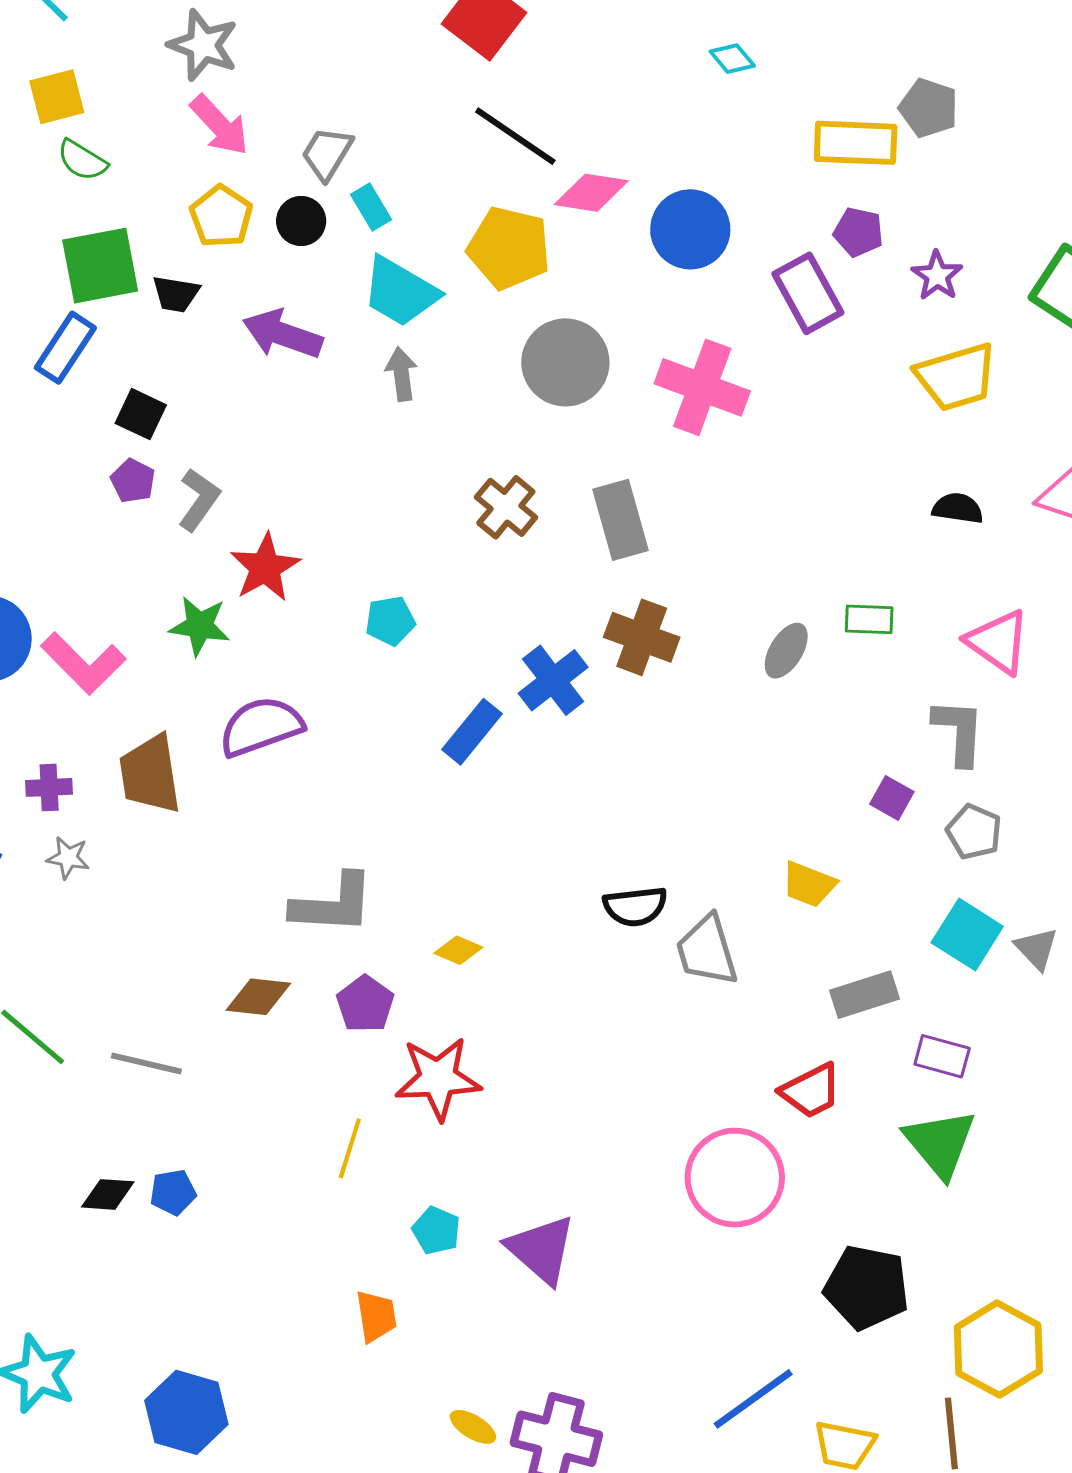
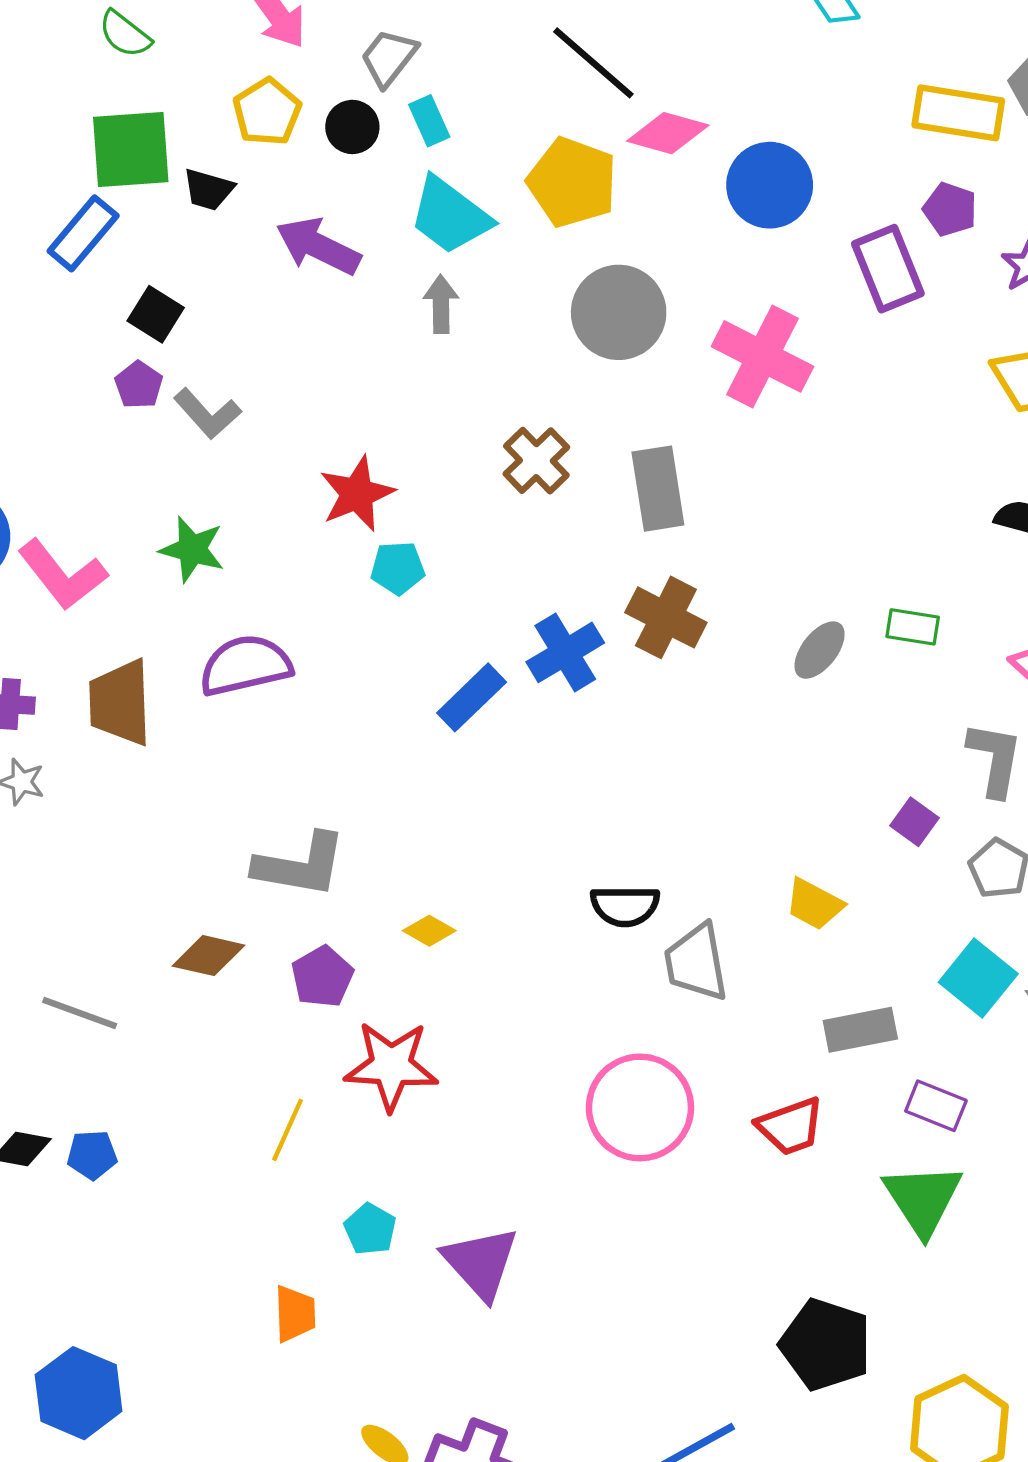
gray L-shape: (199, 500) -> (207, 414), turned 96
red star: (265, 567) -> (357, 494), moved
pink circle: (735, 1178) -> (640, 1107), moved

